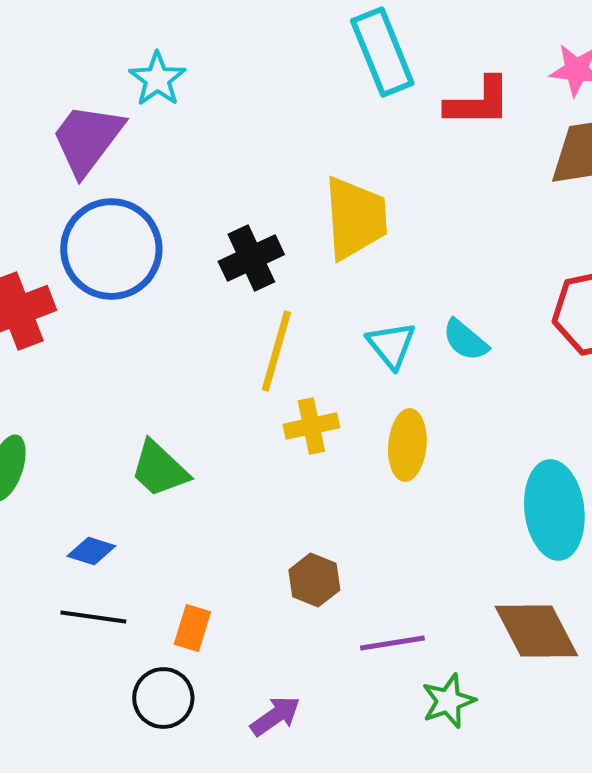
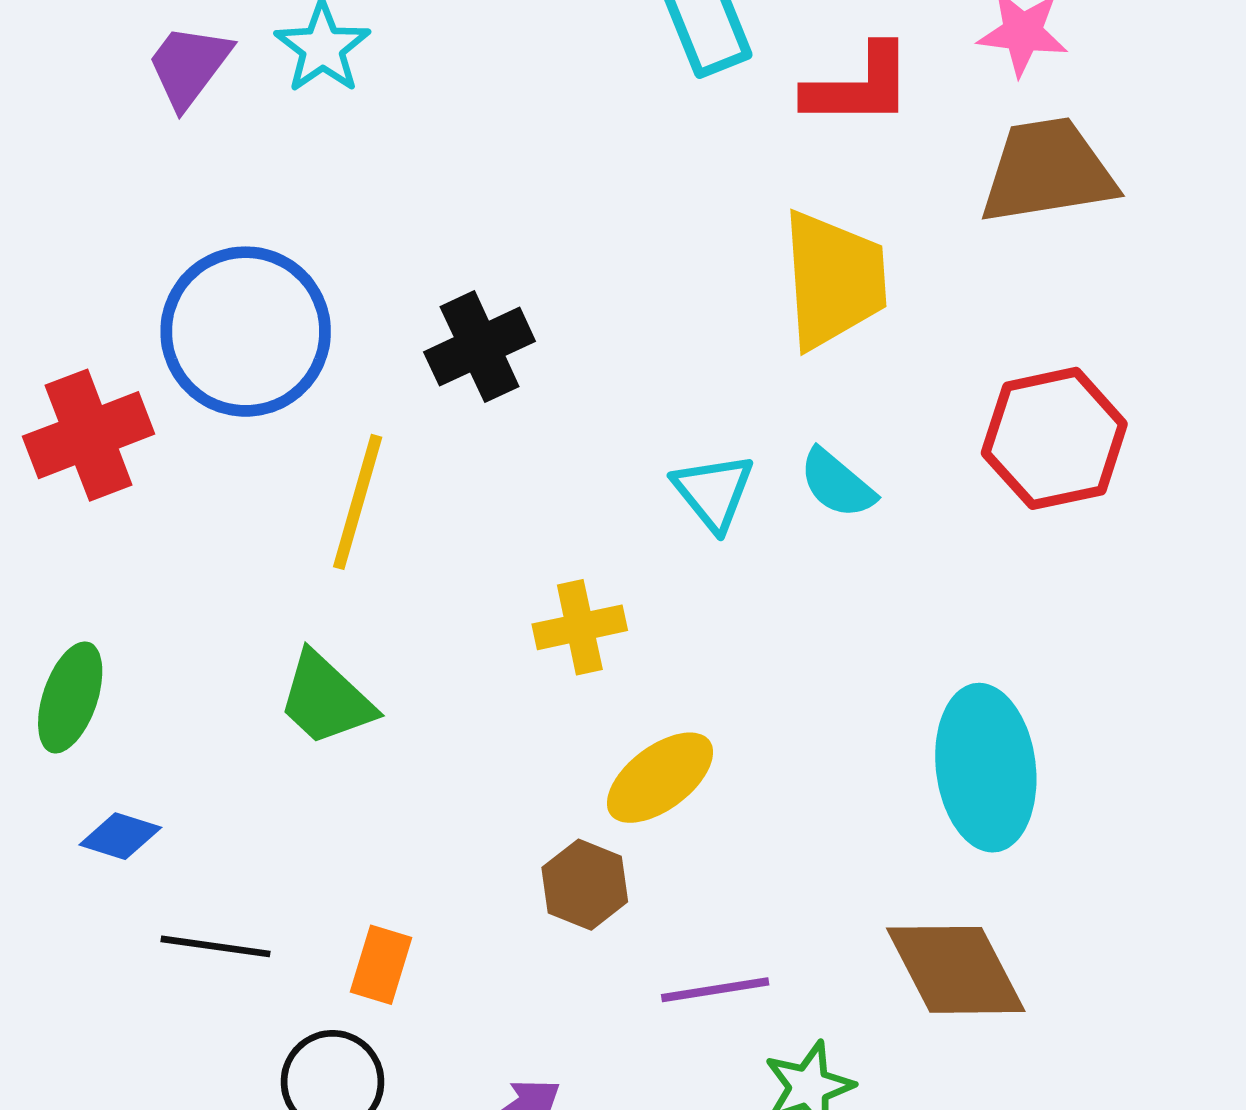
purple trapezoid: (87, 139) -> (189, 66), moved, size x0.7
yellow trapezoid: (355, 218) -> (834, 280), moved
yellow line: (276, 351) -> (358, 502), moved
yellow ellipse: (407, 445) -> (660, 778), moved, turned 48
blue diamond: (91, 551) -> (120, 836), moved

